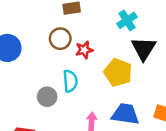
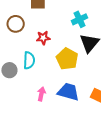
brown circle: (60, 39) -> (16, 24), moved

